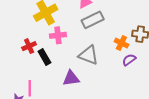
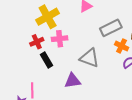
gray rectangle: (93, 20) -> (111, 28), moved
red cross: (29, 46) -> (37, 42), moved

